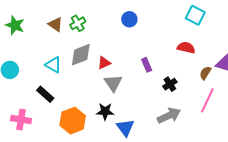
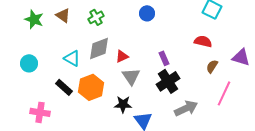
brown triangle: (55, 24) -> (63, 15), moved
brown semicircle: (205, 73) -> (212, 66), moved
black cross: (170, 84) -> (168, 81), moved, size x1.6
orange hexagon: (73, 121) -> (91, 87), moved

